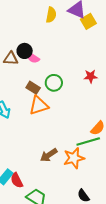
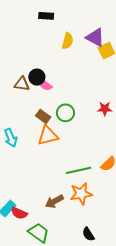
green line: (88, 141) -> (79, 170), moved
brown arrow: (49, 155) -> (54, 201), moved
red semicircle: (17, 180) -> (19, 213), turned -42

